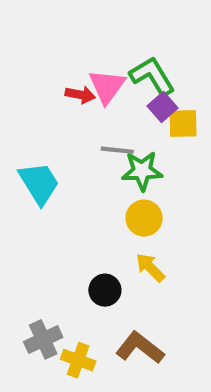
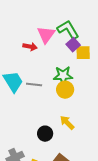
red arrow: (80, 95) -> (30, 47), moved
gray line: (117, 150) -> (34, 85), moved
yellow circle: (144, 218) -> (65, 90), moved

